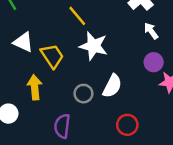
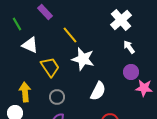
white triangle: (23, 42) -> (30, 45), moved
yellow arrow: (35, 87) -> (25, 92), moved
gray circle: (83, 94) -> (57, 97), moved

